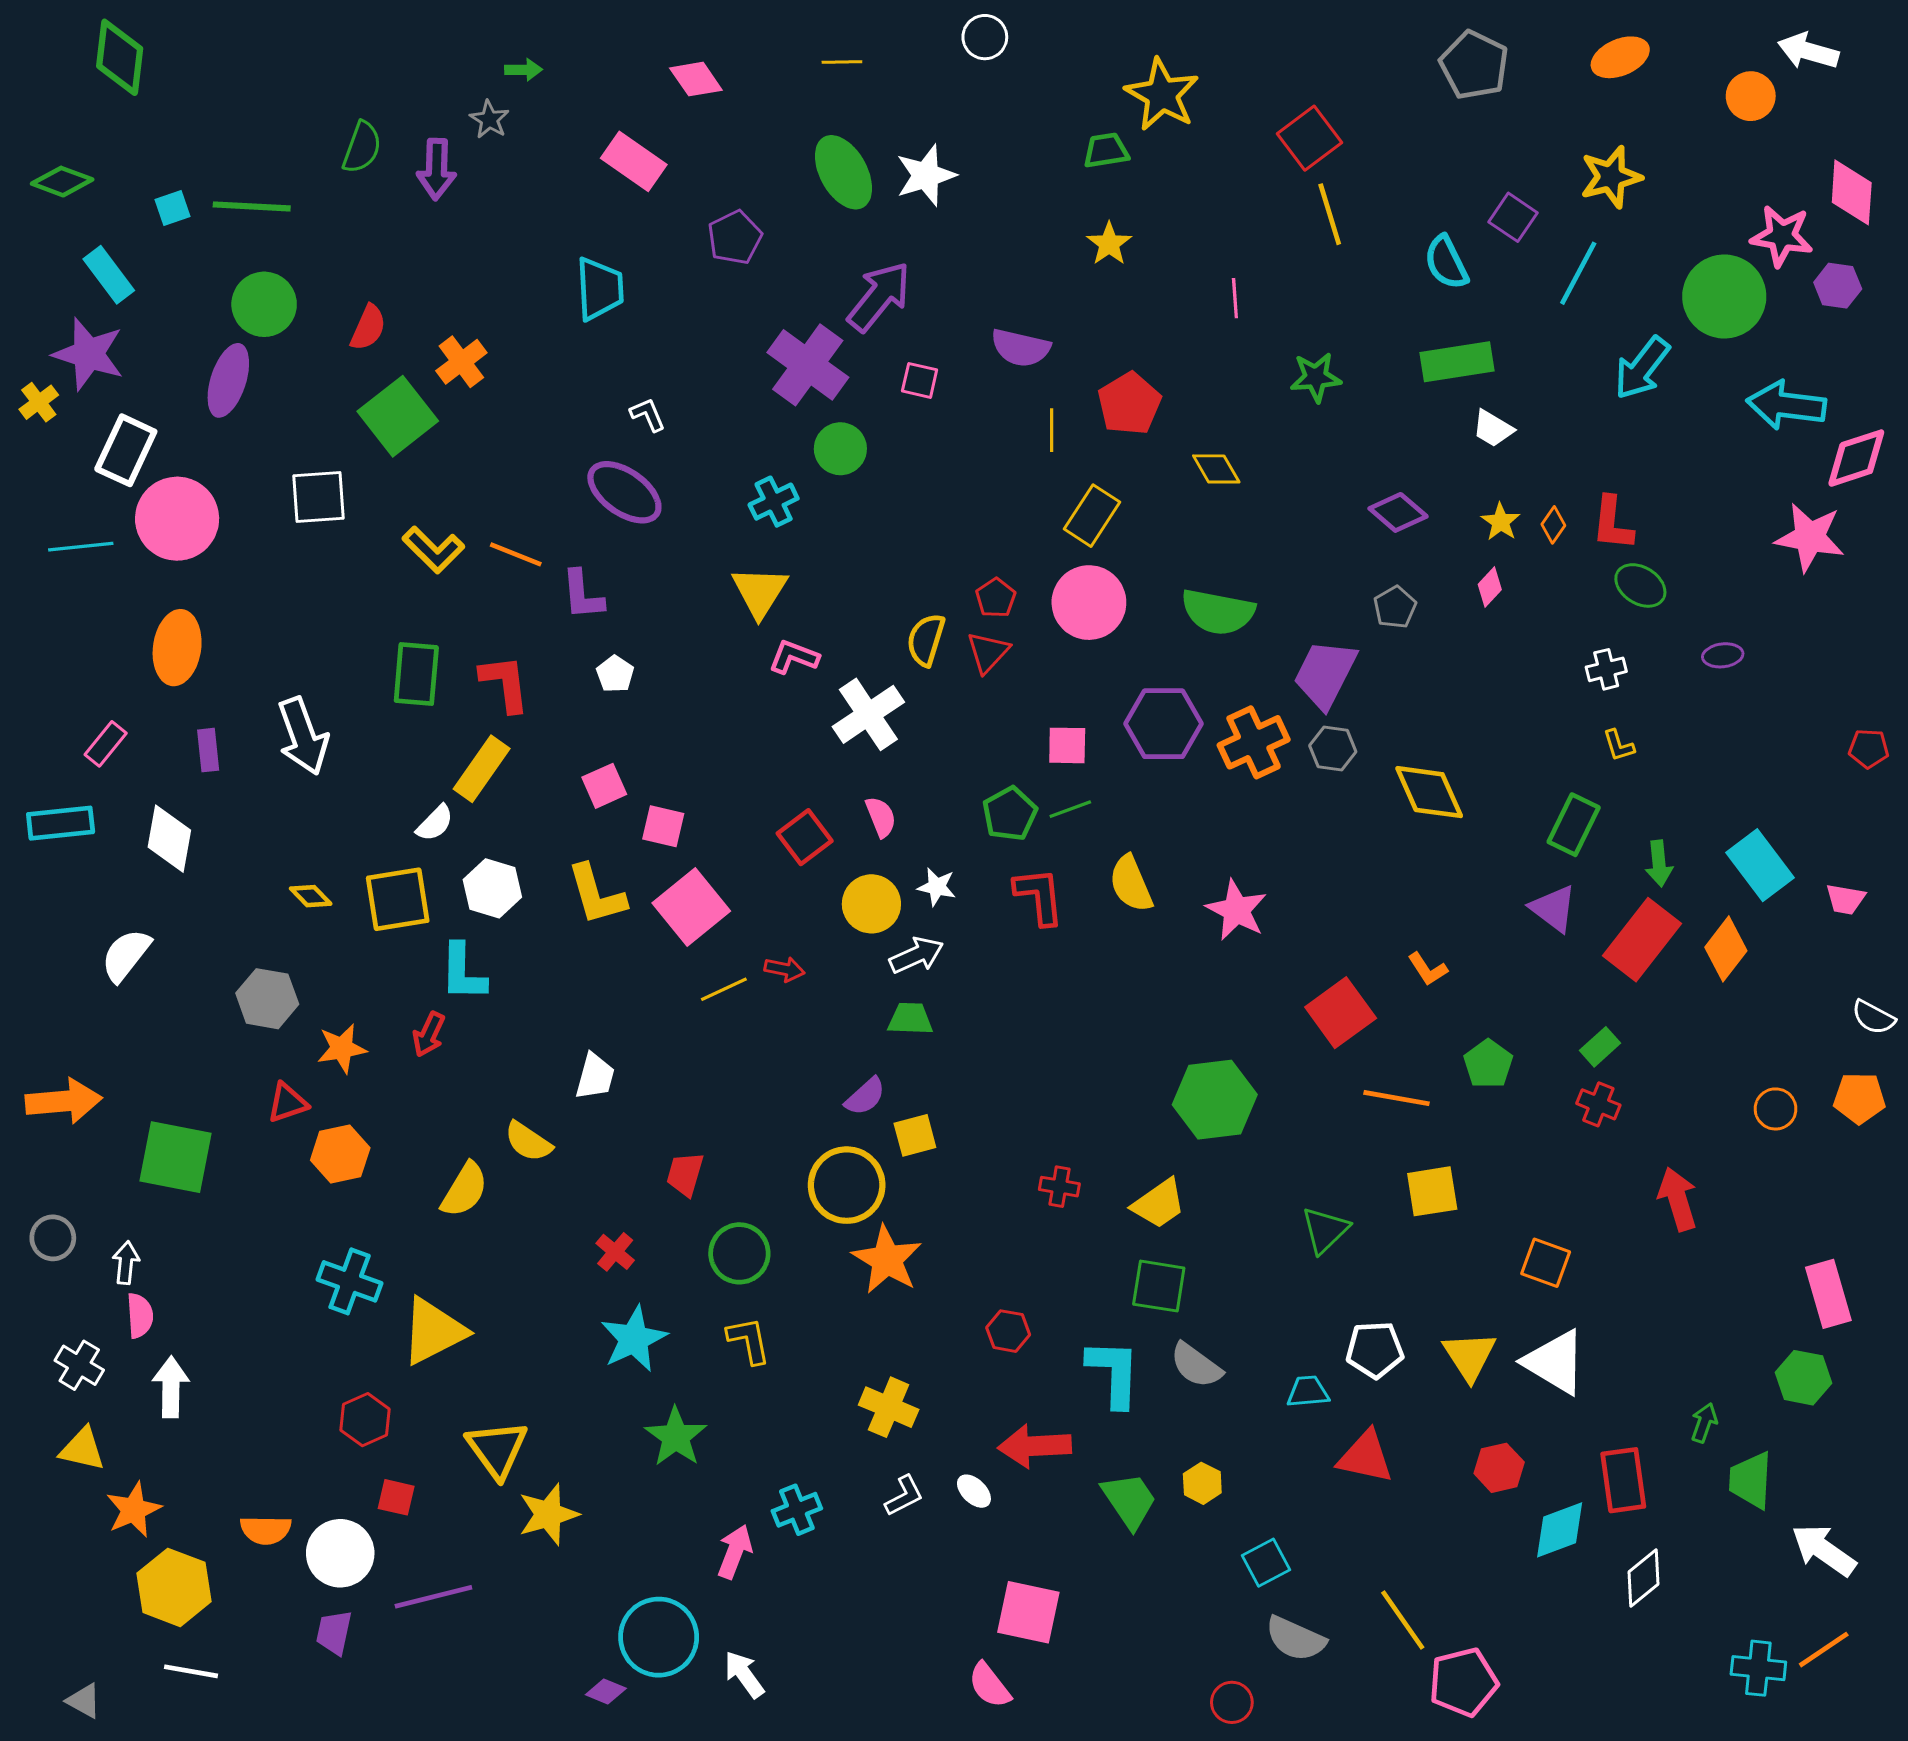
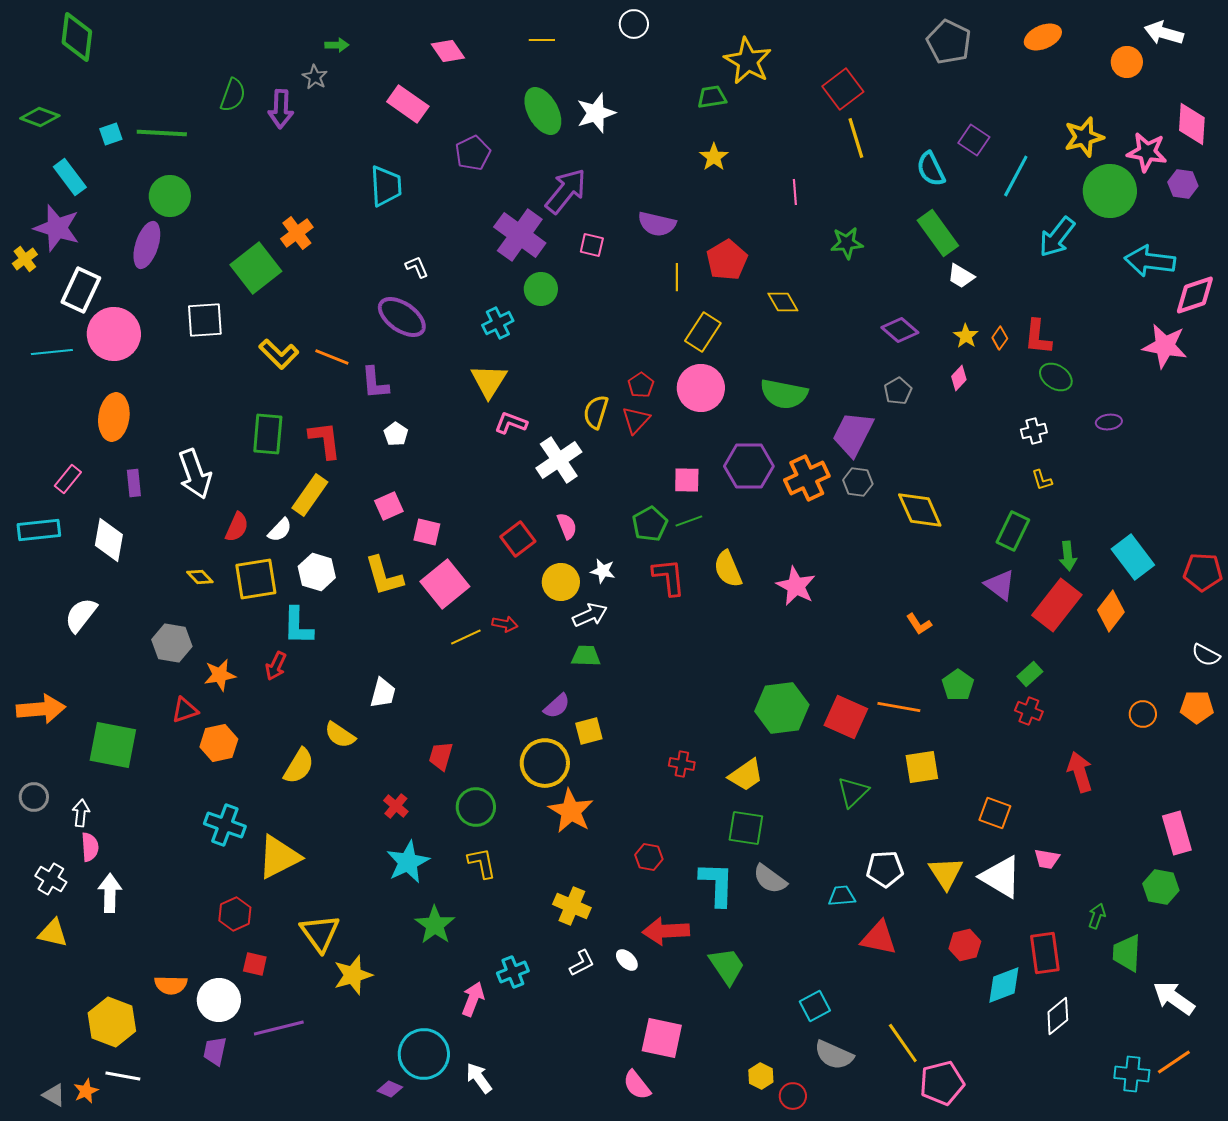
yellow star: (1611, 177) -> (1084, 137), moved
red semicircle: (368, 328) -> (237, 527), moved
green rectangle: (1457, 362) -> (938, 233), turned 63
red pentagon: (1869, 749) -> (1203, 572), moved, size x1.5
pink trapezoid: (1845, 899) -> (1047, 859), moved
red square: (1341, 1013) -> (846, 717), moved, turned -30
yellow hexagon: (1202, 1483) -> (761, 1076), moved
orange star: (134, 1510) -> (86, 1091), moved, size x0.7

